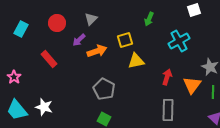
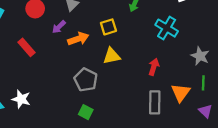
cyan cross: (179, 41) -> (167, 28), turned -30
yellow triangle: (136, 61) -> (112, 56), moved
orange triangle: (192, 85) -> (181, 93), moved

